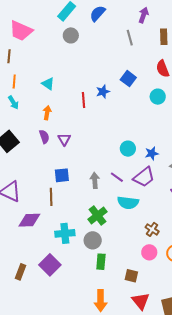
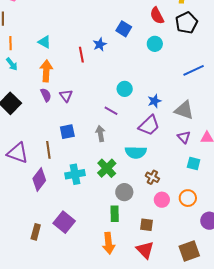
orange arrow: (47, 113) -> (46, 71), size x1.5
cyan circle: (128, 149) -> (125, 89), moved
purple line: (117, 177) -> (111, 111), moved
brown line: (51, 197) -> (48, 150), moved
purple diamond: (29, 220) -> (39, 180), turned -45
brown cross: (152, 229) -> (152, 177), moved
cyan cross: (65, 233) -> (75, 174), moved
gray circle: (93, 240) -> (124, 192), moved
orange arrow: (101, 301) -> (109, 243), moved
red triangle: (141, 301) -> (145, 250), moved

